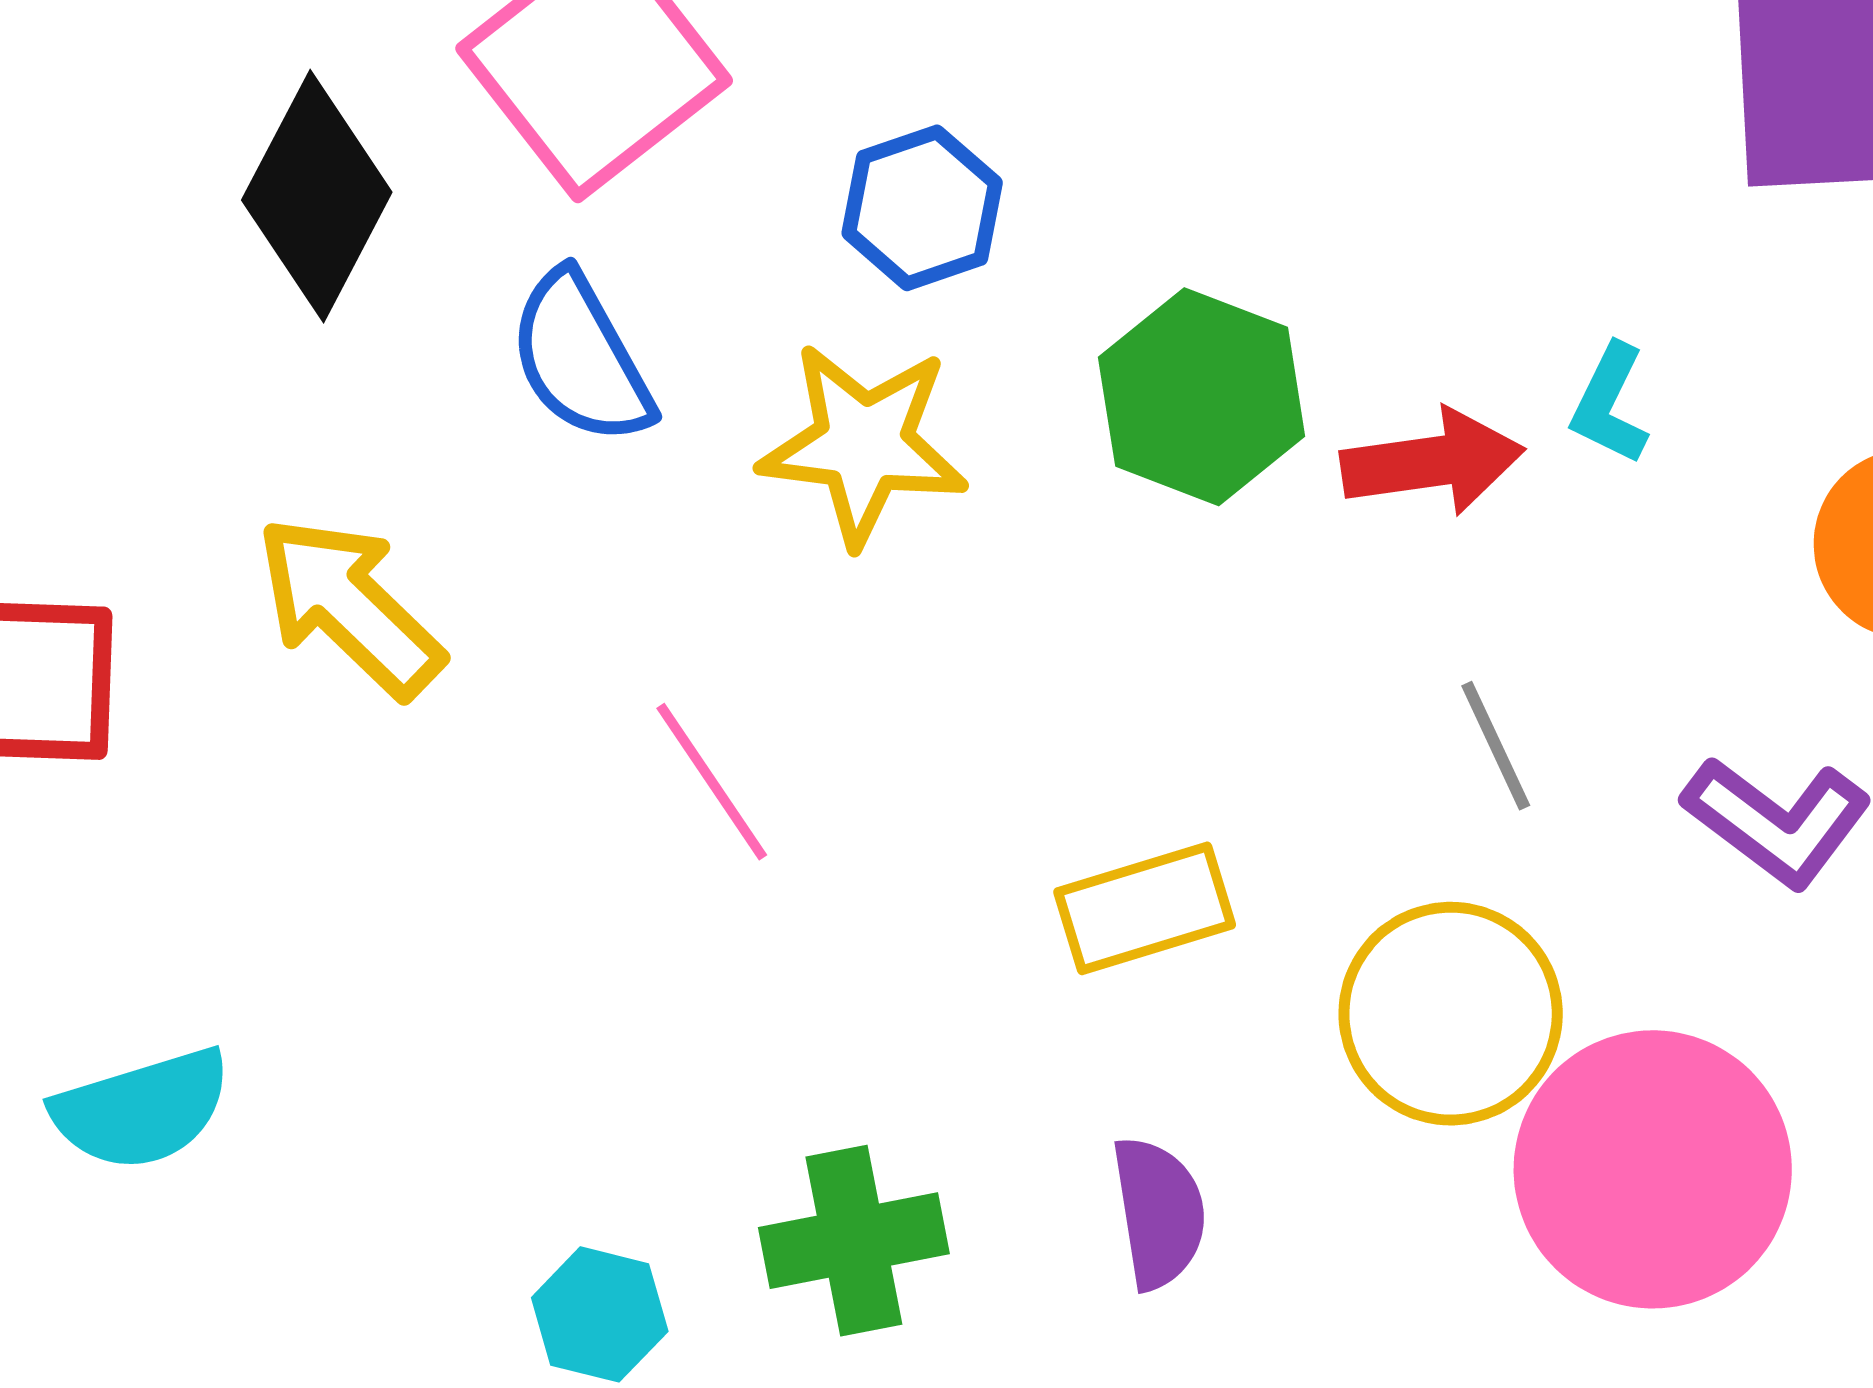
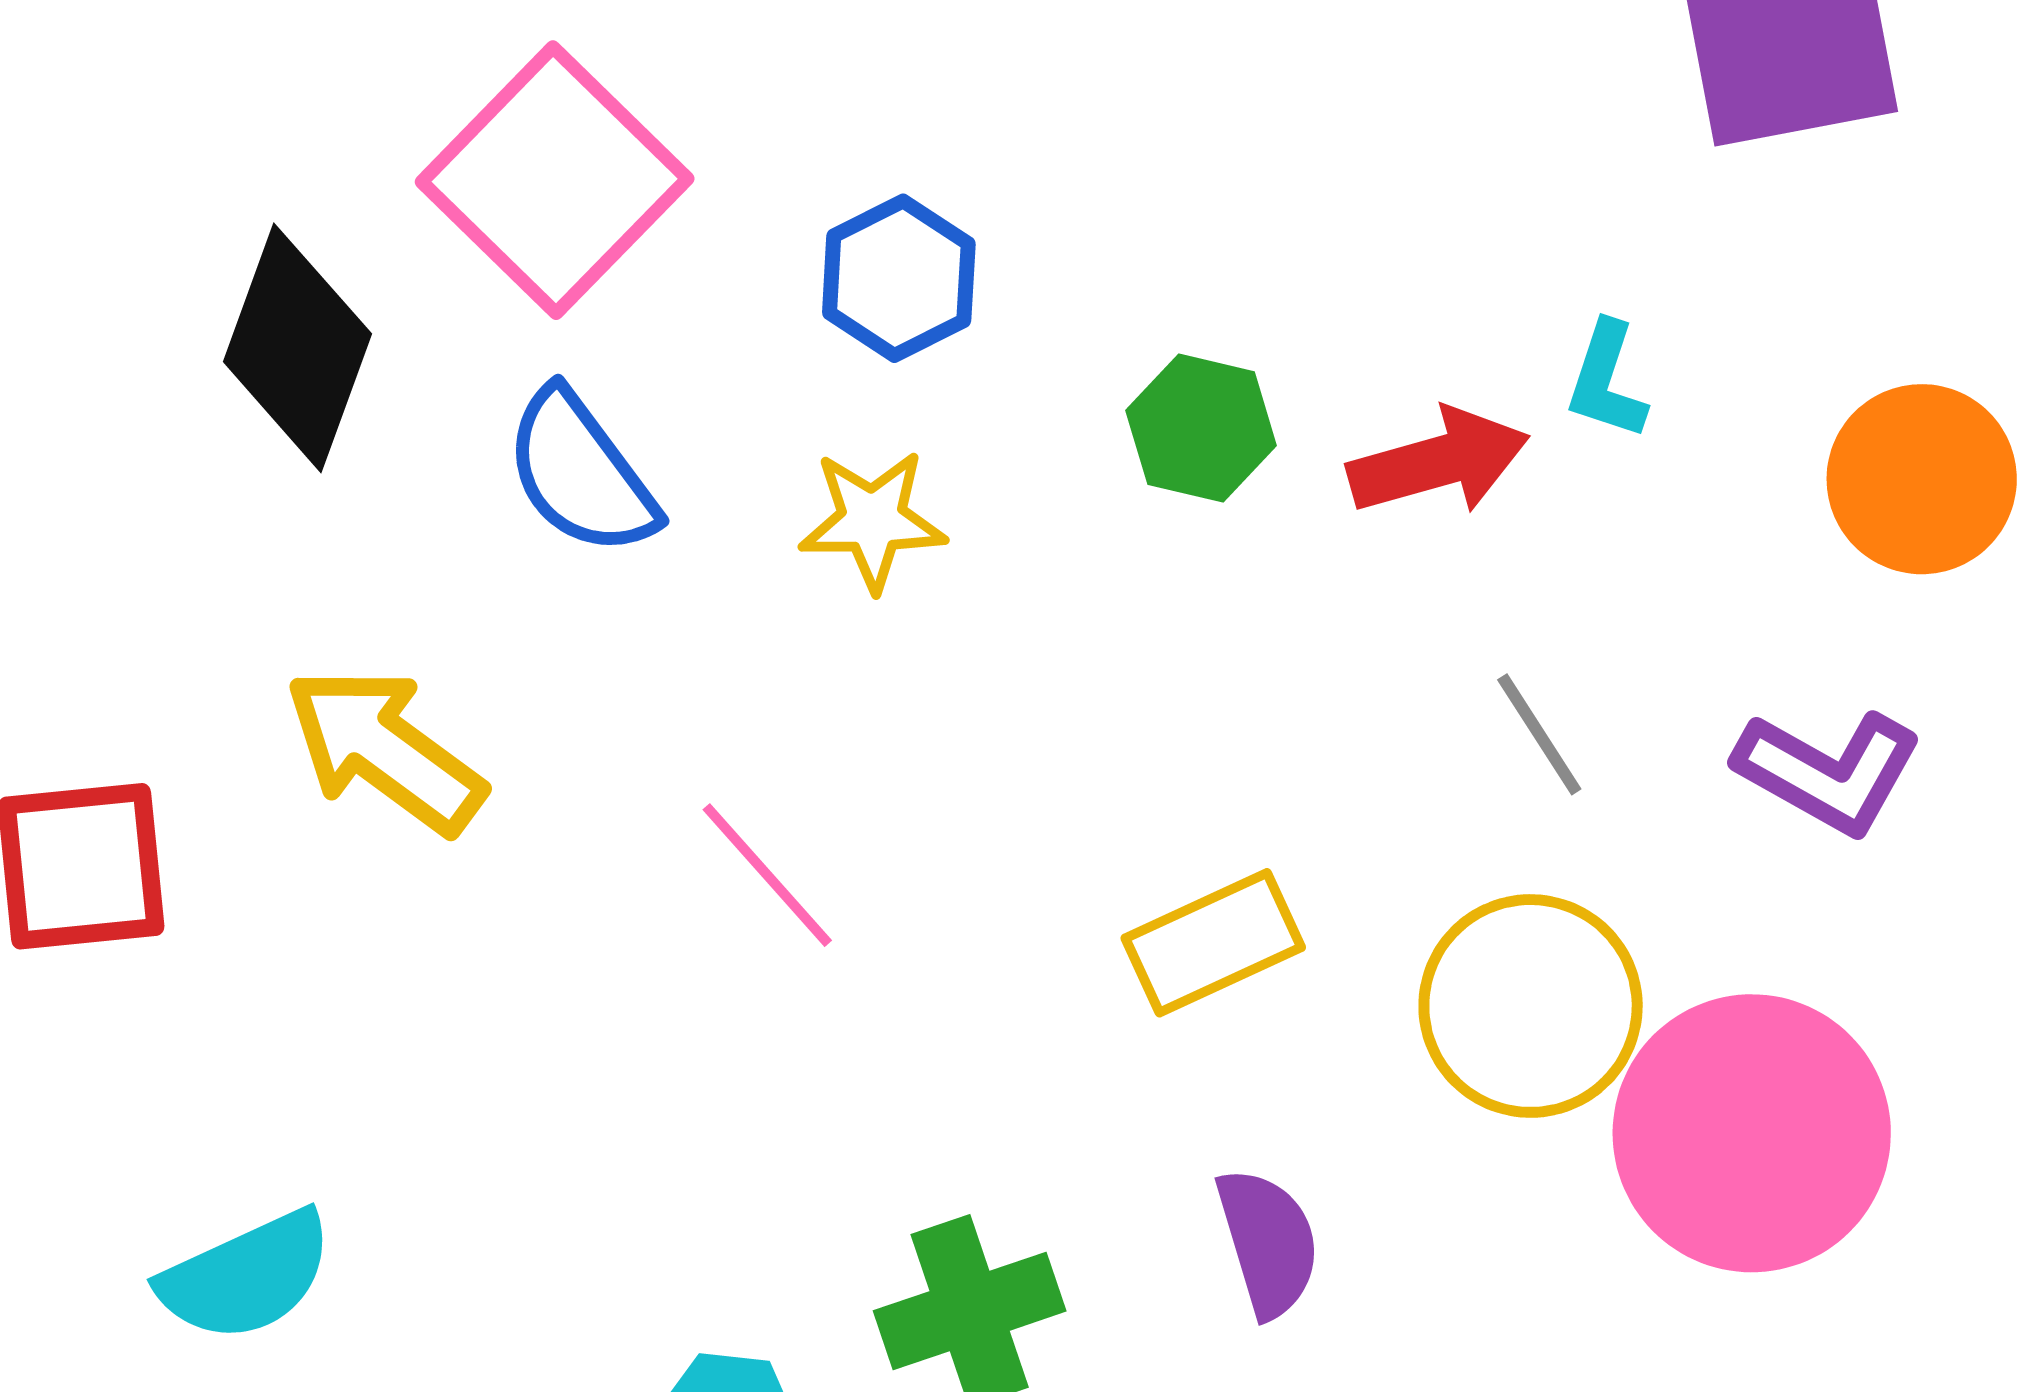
green hexagon: (1202, 397) -> (1201, 428), size x0.7
yellow star: (864, 444) -> (873, 520), size x0.7

